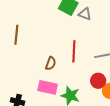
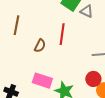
red line: (74, 51) -> (62, 34), moved
brown semicircle: (51, 63) -> (40, 46), moved

